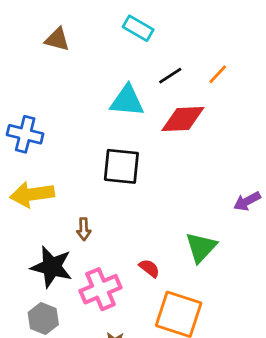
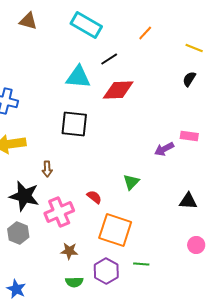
cyan rectangle: (138, 28) -> (86, 25), size x1.4
brown triangle: (57, 39) -> (28, 21), moved
orange line: (218, 74) -> (145, 33), moved
green triangle: (201, 247) -> (131, 182), size x0.7

